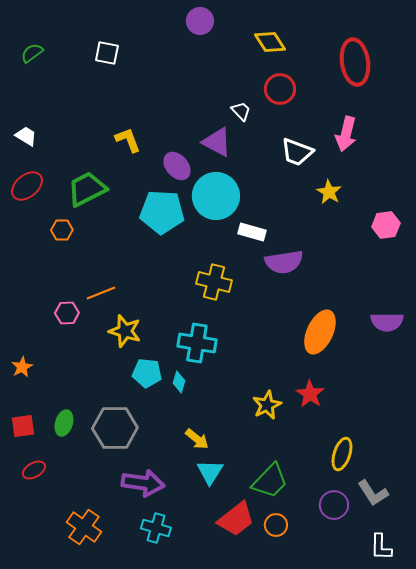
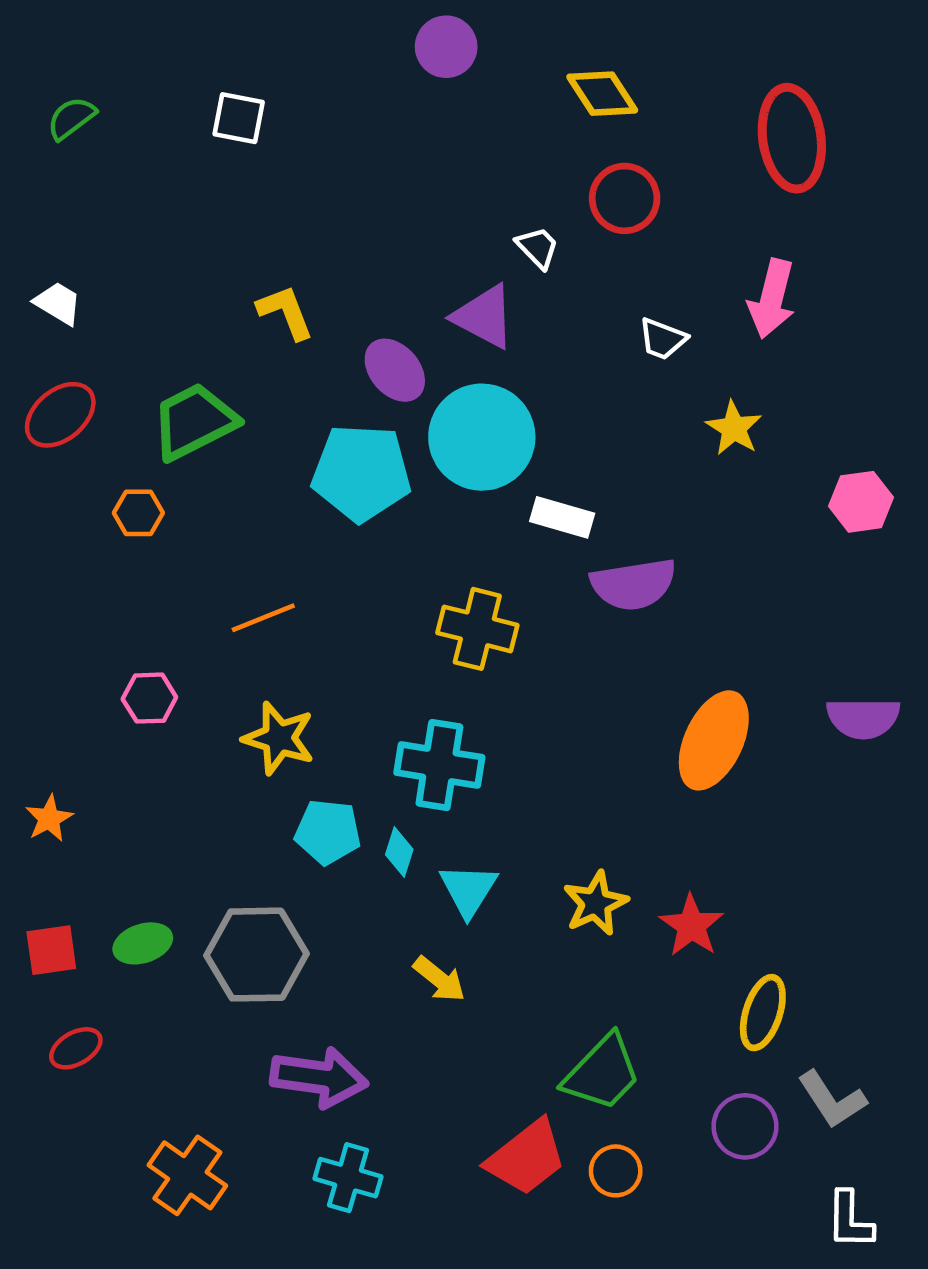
white trapezoid: (297, 152) -> (662, 339), size x0.7
orange line: (101, 293) -> (263, 618), moved
red star: (310, 394) -> (691, 926), moved
green ellipse: (64, 423) -> (143, 943), turned 55
cyan triangle: (210, 472) -> (468, 890), moved

